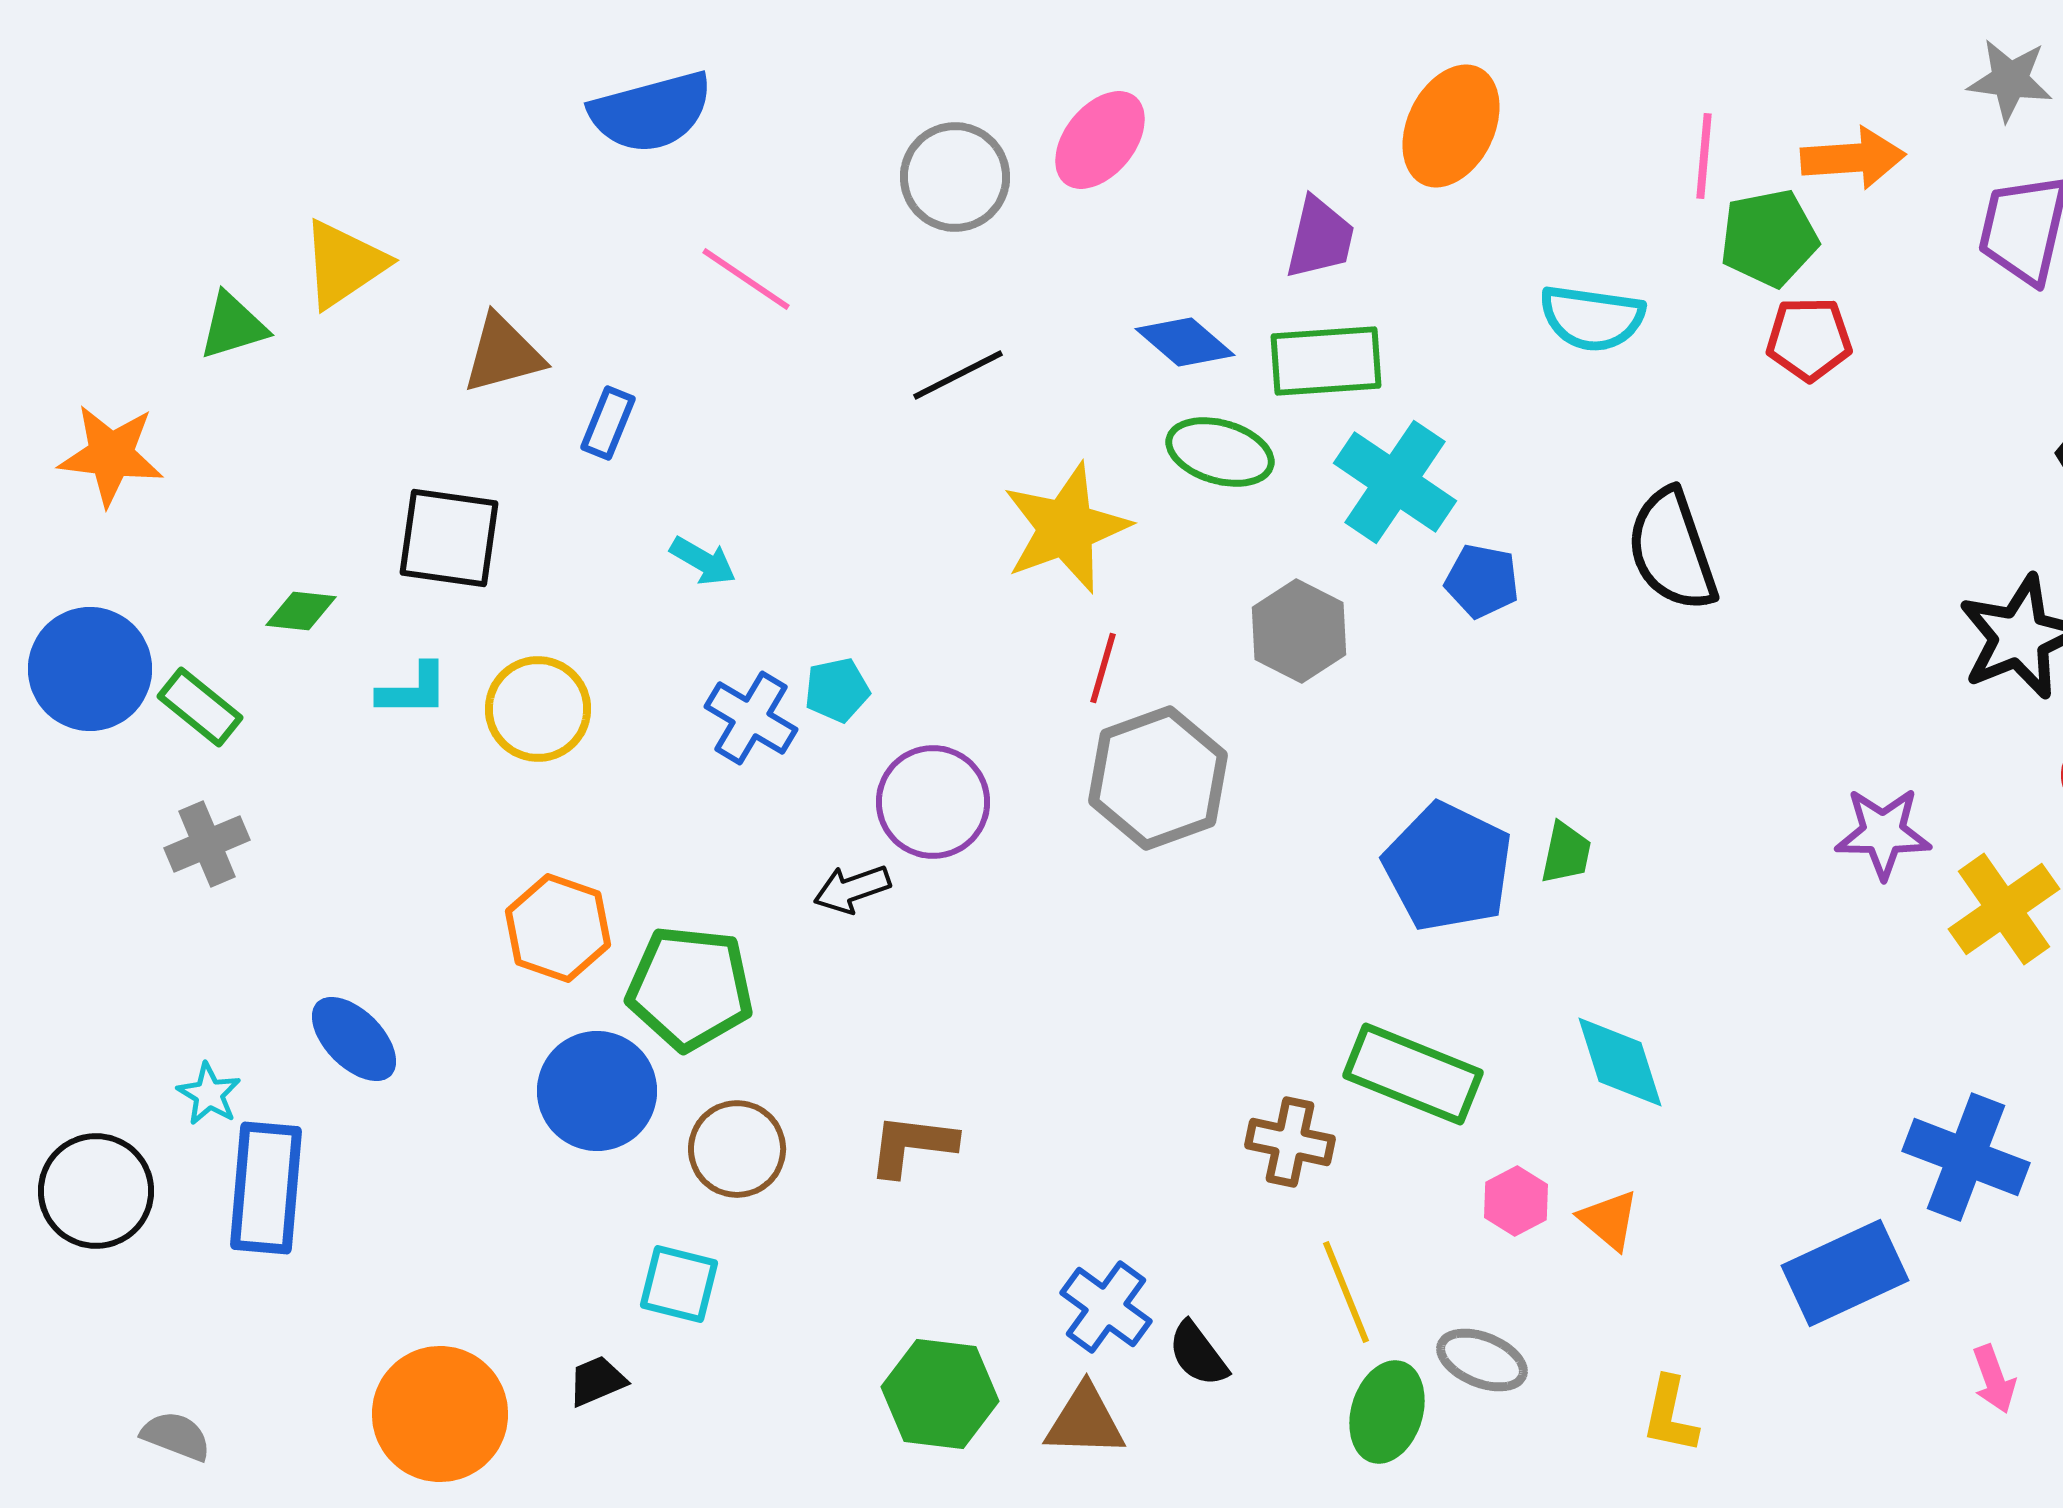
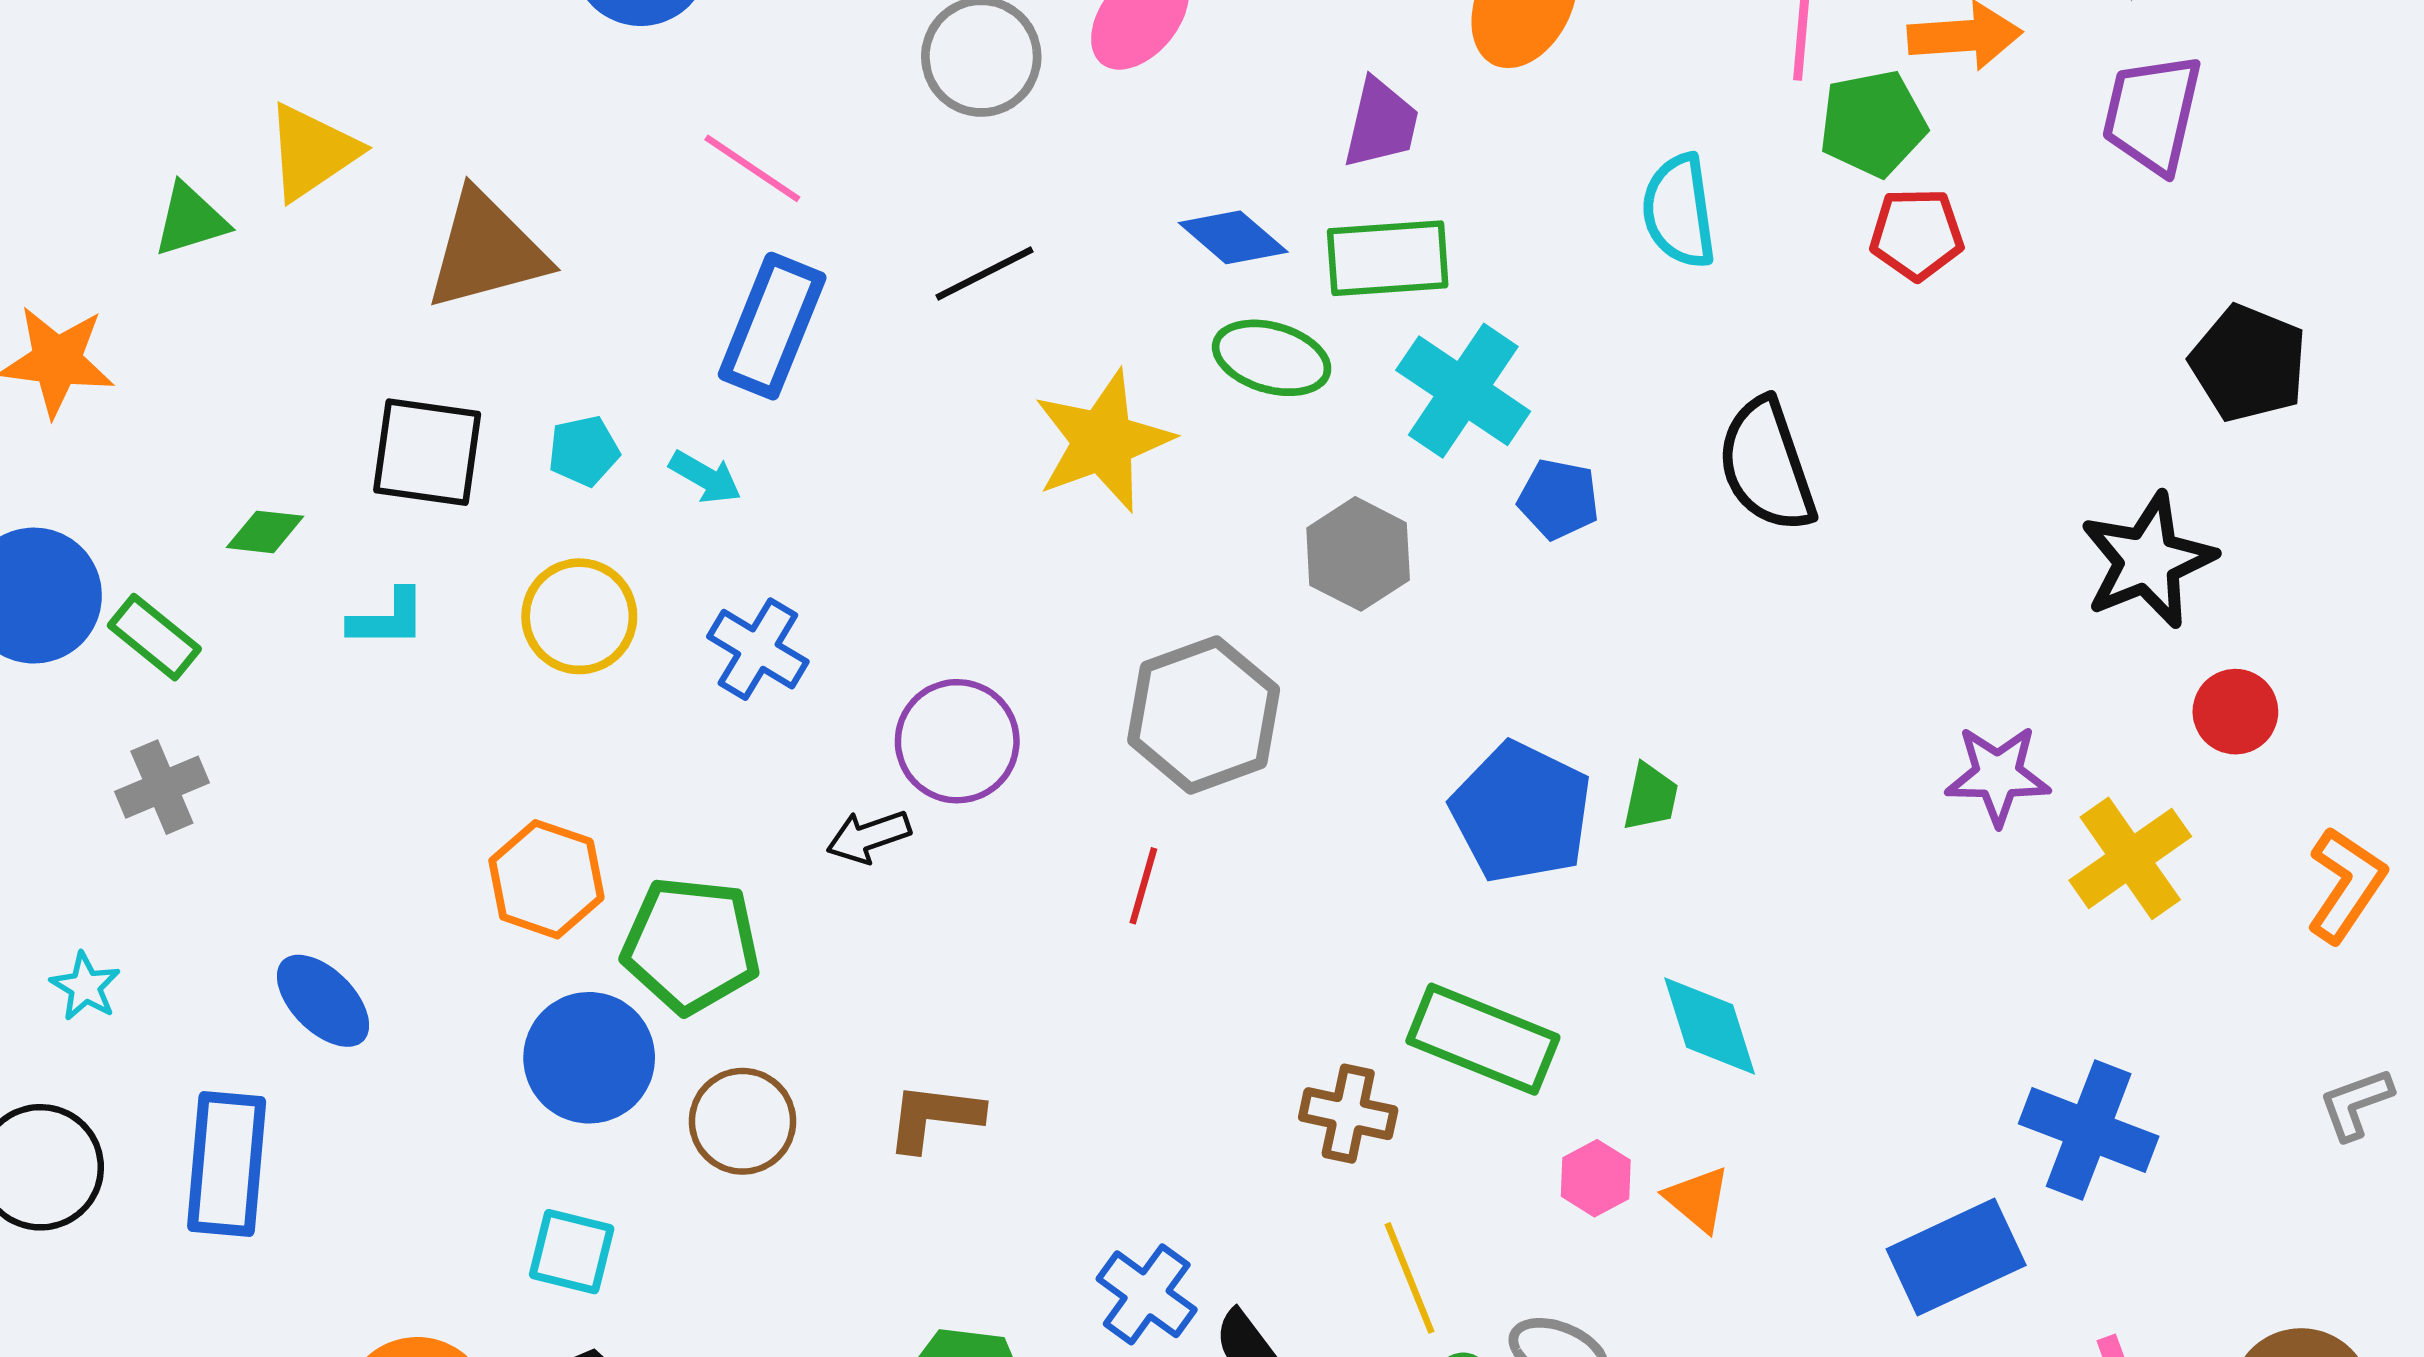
cyan semicircle: (1592, 318) -> (1679, 211), turned 74
brown triangle: (503, 354) -> (486, 251), size x1.4
blue rectangle: (608, 423) -> (772, 326), moved, size x1.8
red line: (1103, 668) -> (1143, 886), moved
cyan pentagon: (837, 690) -> (584, 451), moved
yellow circle: (538, 709) -> (579, 616), moved
cyan star: (209, 1094) -> (85, 987), moved
cyan square: (679, 1284) -> (572, 1252), moved

